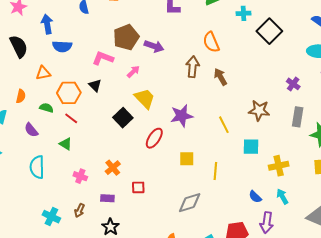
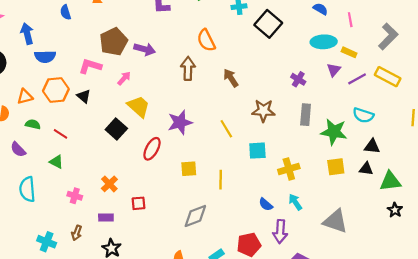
orange triangle: (43, 73) -> (25, 97), moved
brown arrow: (220, 77) -> (231, 78), moved
orange hexagon: (69, 93) -> (56, 90), moved

